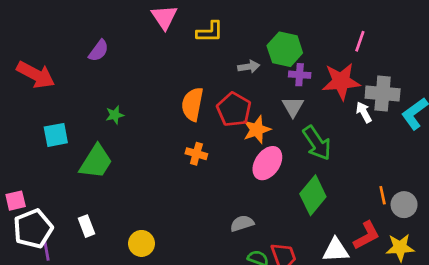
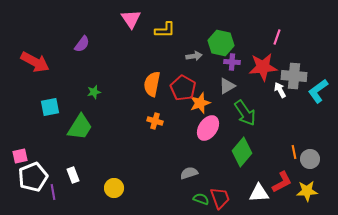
gray triangle: (293, 107) -> (227, 86), turned 30
purple line: (46, 250) -> (53, 192), moved

